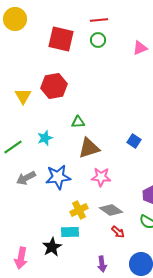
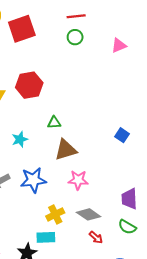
red square: (61, 39) -> (22, 29), moved, turned -32
blue square: (134, 141) -> (122, 135), moved

